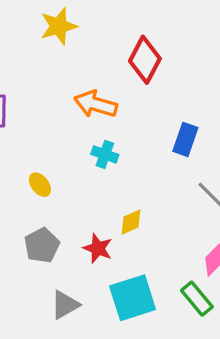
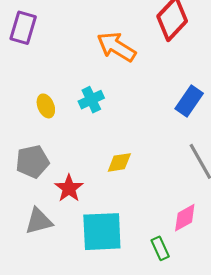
cyan cross: (105, 154) -> (91, 100), moved, turned 30
red star: (98, 248) -> (69, 188), moved
green rectangle: (197, 299) -> (160, 248), size x0.7

